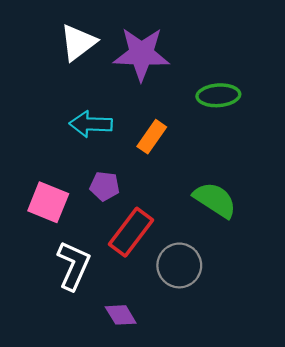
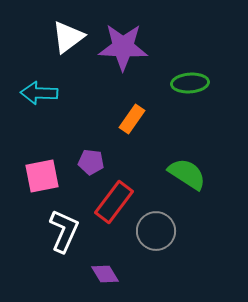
cyan arrow: (91, 124) -> (39, 93), moved
pink square: (48, 202) -> (42, 176), turned -33

